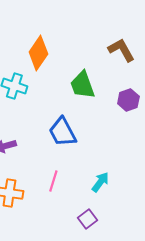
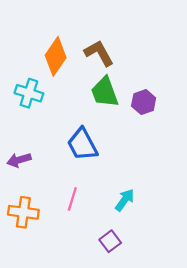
brown L-shape: (121, 50) -> (99, 53), moved
purple hexagon: (128, 100) -> (144, 102), moved

